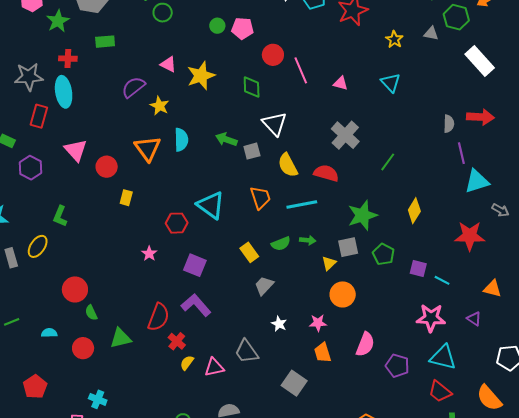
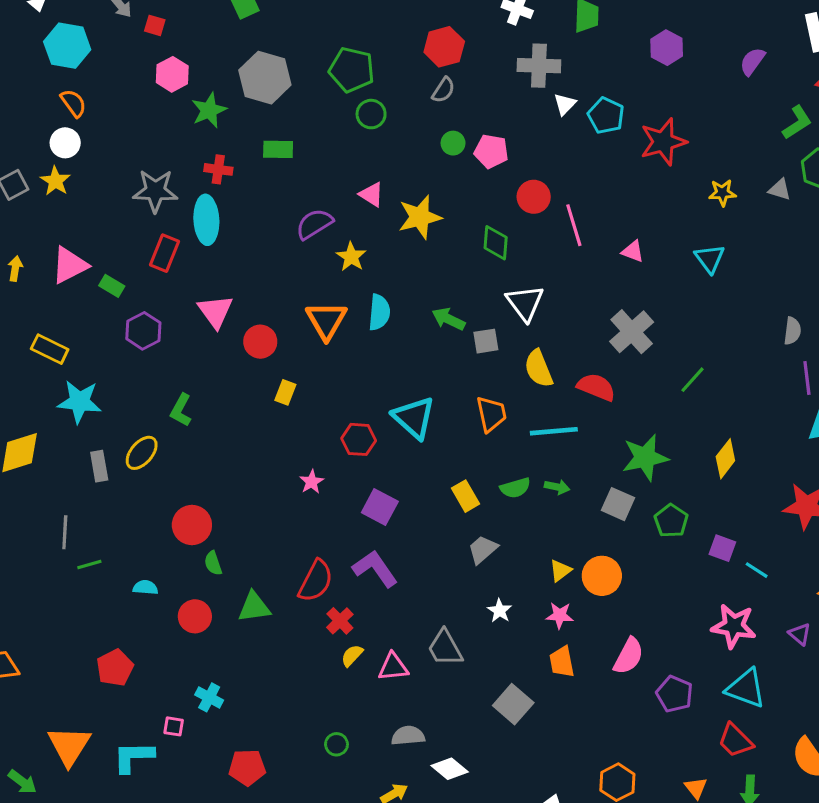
yellow star: (394, 39) -> (722, 193), turned 30
gray square: (348, 247) -> (618, 504), turned 30
yellow triangle: (329, 263) -> (560, 571), moved

